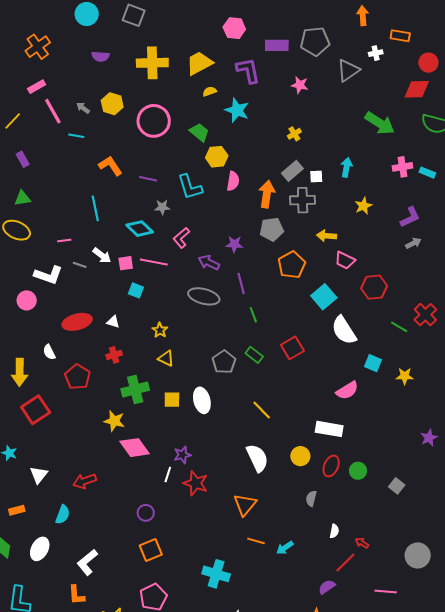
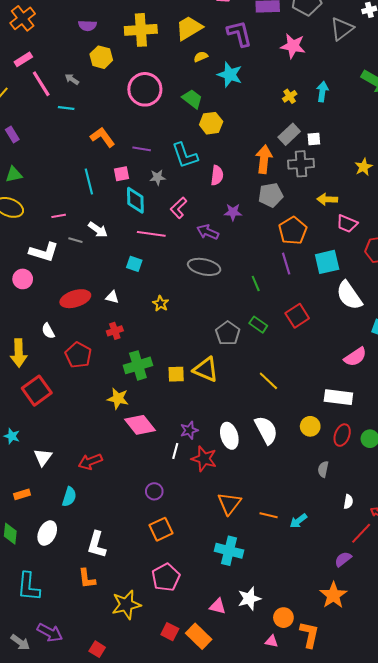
pink star: (300, 85) -> (293, 46), size x1.4
yellow hexagon: (112, 104) -> (101, 57), moved
cyan arrow: (346, 167) -> (322, 92), moved
pink semicircle: (233, 181) -> (217, 175), moved
cyan diamond: (140, 229) -> (135, 200), turned 48
pink square: (126, 263) -> (122, 174), moved
purple line: (241, 283) -> (286, 264), moved
cyan square: (324, 297) -> (327, 262), turned 30
yellow triangle: (166, 358) -> (206, 369), moved, size x1.5
white ellipse: (202, 400) -> (229, 436), moved
orange triangle: (245, 505) -> (229, 503), moved
white L-shape: (87, 562) -> (97, 545), turned -32

